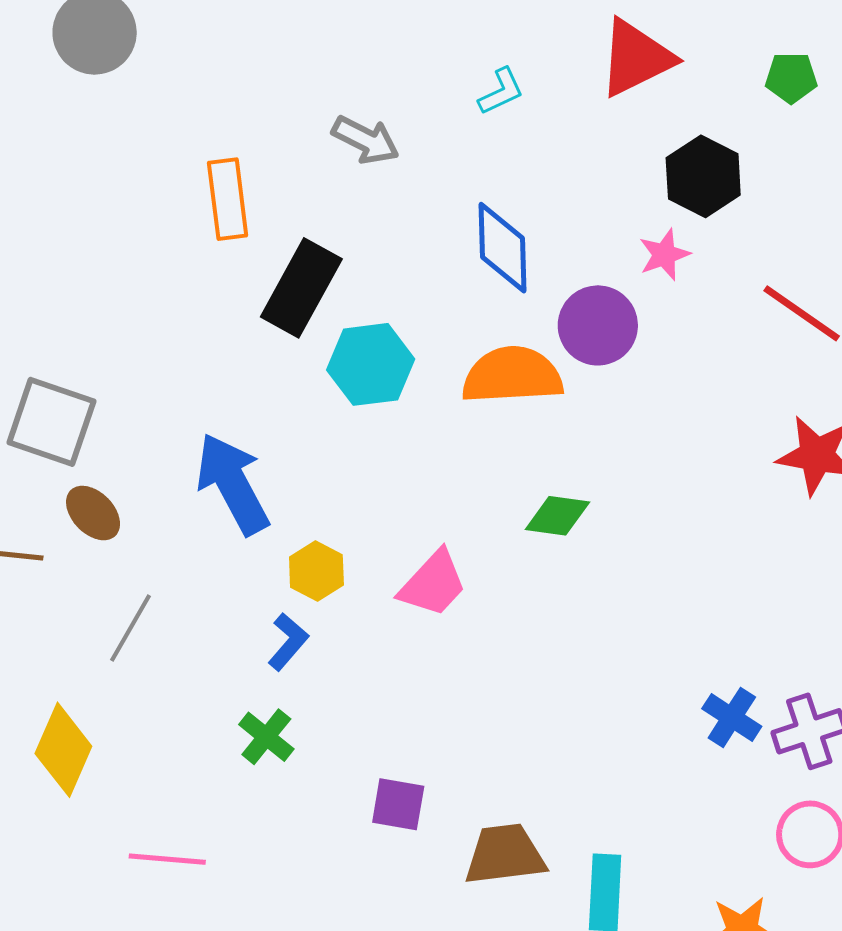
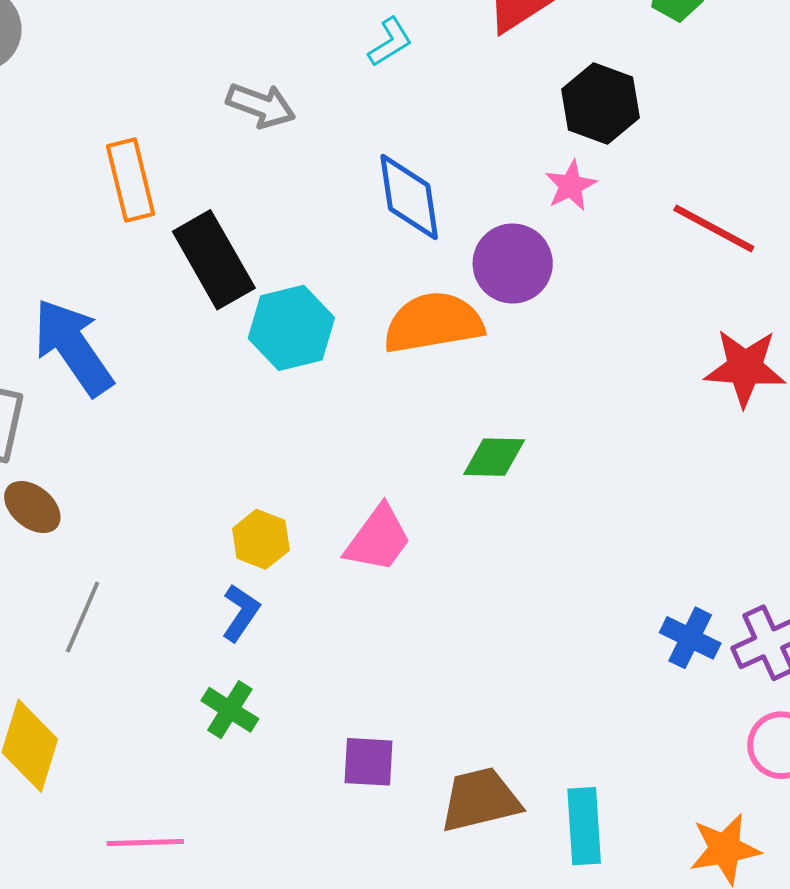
black rectangle: (301, 288) -> (214, 260), turned -52
blue arrow: (233, 484) -> (73, 347), moved

